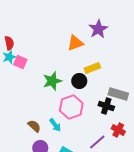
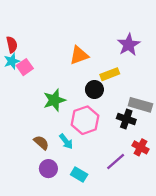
purple star: (98, 29) -> (129, 45), moved
orange triangle: (75, 43) -> (79, 55), moved
pink square: (20, 62) -> (25, 67), turned 32
green star: (52, 81) -> (54, 100), moved

